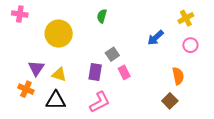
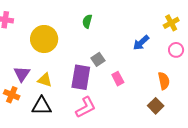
purple rectangle: (95, 72) -> (81, 77), size x1.4
pink rectangle: (124, 72) -> (118, 79), moved

